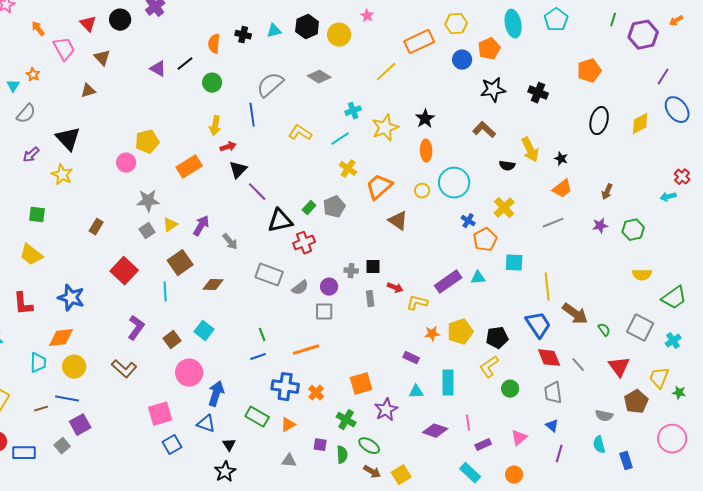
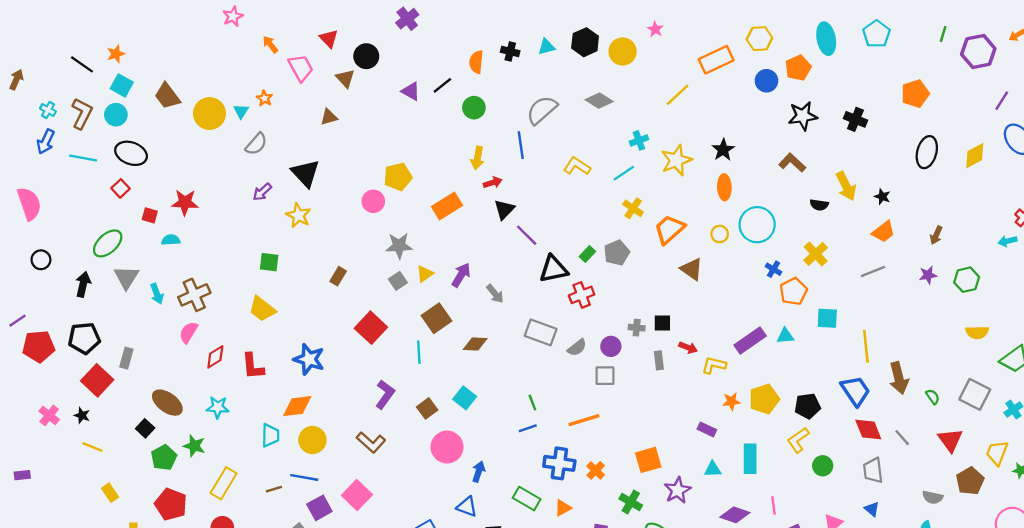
black circle: (120, 20) -> (366, 56), moved
brown arrow: (575, 314) -> (899, 378), turned 40
blue arrow: (216, 394) -> (479, 472), size x0.7
pink square: (160, 414) -> (357, 495), moved, turned -30

